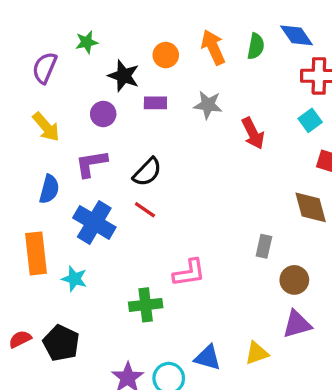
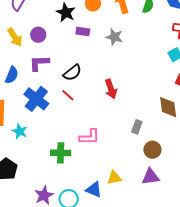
purple circle: (103, 114) -> (38, 35), moved
red arrow: (253, 133) -> (111, 89), moved
yellow triangle: (257, 353) -> (114, 178), moved

